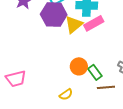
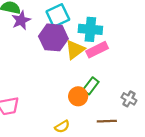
green rectangle: (95, 72) -> (91, 86), moved, turned 70

